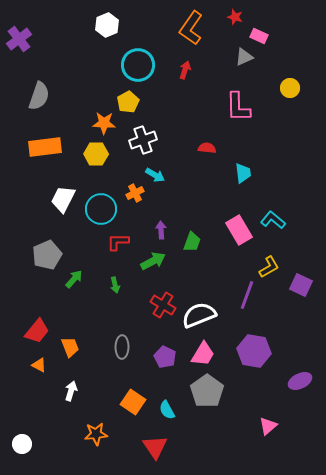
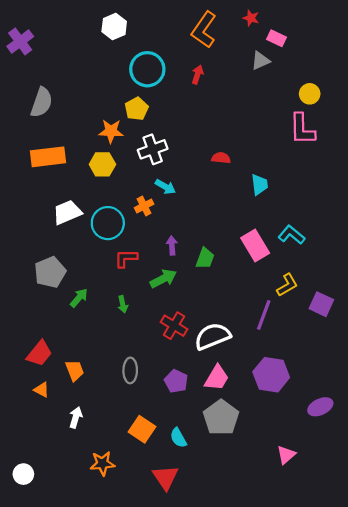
pink L-shape: (238, 107) -> (302, 129), moved
white trapezoid: (63, 199) -> (67, 212), turned 40

